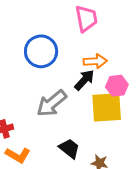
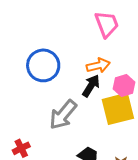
pink trapezoid: (86, 19) -> (107, 24), moved

